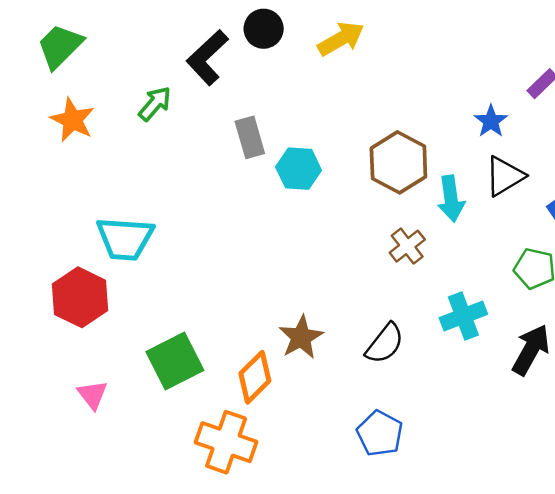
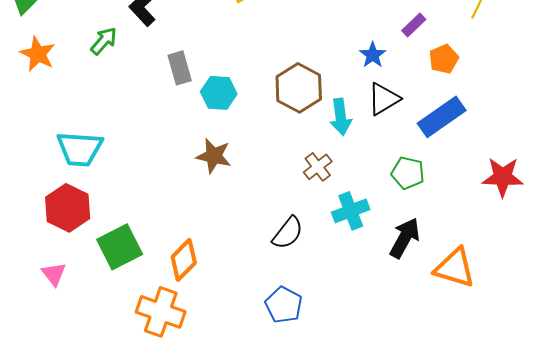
brown cross: (407, 246) -> (318, 167), moved
red hexagon: (80, 297) -> (68, 208), moved
brown star: (301, 337) -> (214, 156), moved, turned -30

